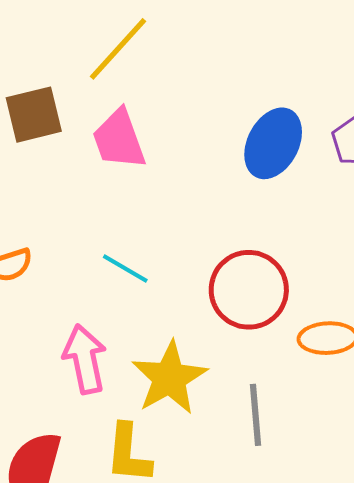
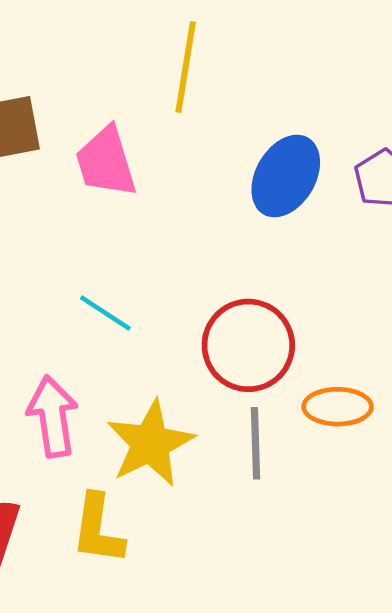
yellow line: (118, 49) -> (186, 67), moved, turned -36
gray line: (255, 415) -> (255, 443), moved

